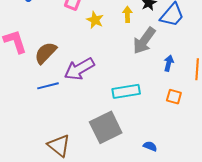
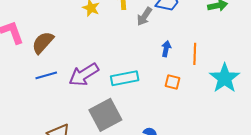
gray arrow: (144, 41) -> (144, 16), moved, size x0.7
purple arrow: (79, 69) -> (84, 75), moved

